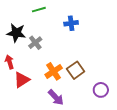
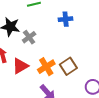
red triangle: (22, 80) -> (20, 66), moved

